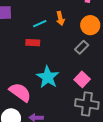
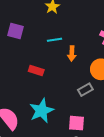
cyan line: (40, 24) -> (54, 40), moved
pink square: (82, 79) -> (77, 123), turned 35

